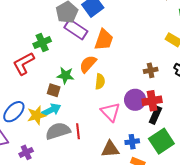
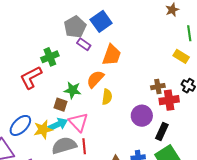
purple rectangle: (76, 29) -> (84, 44), size x0.6
red cross: (152, 101) -> (169, 100), moved
pink triangle: (110, 112) -> (78, 122), moved

